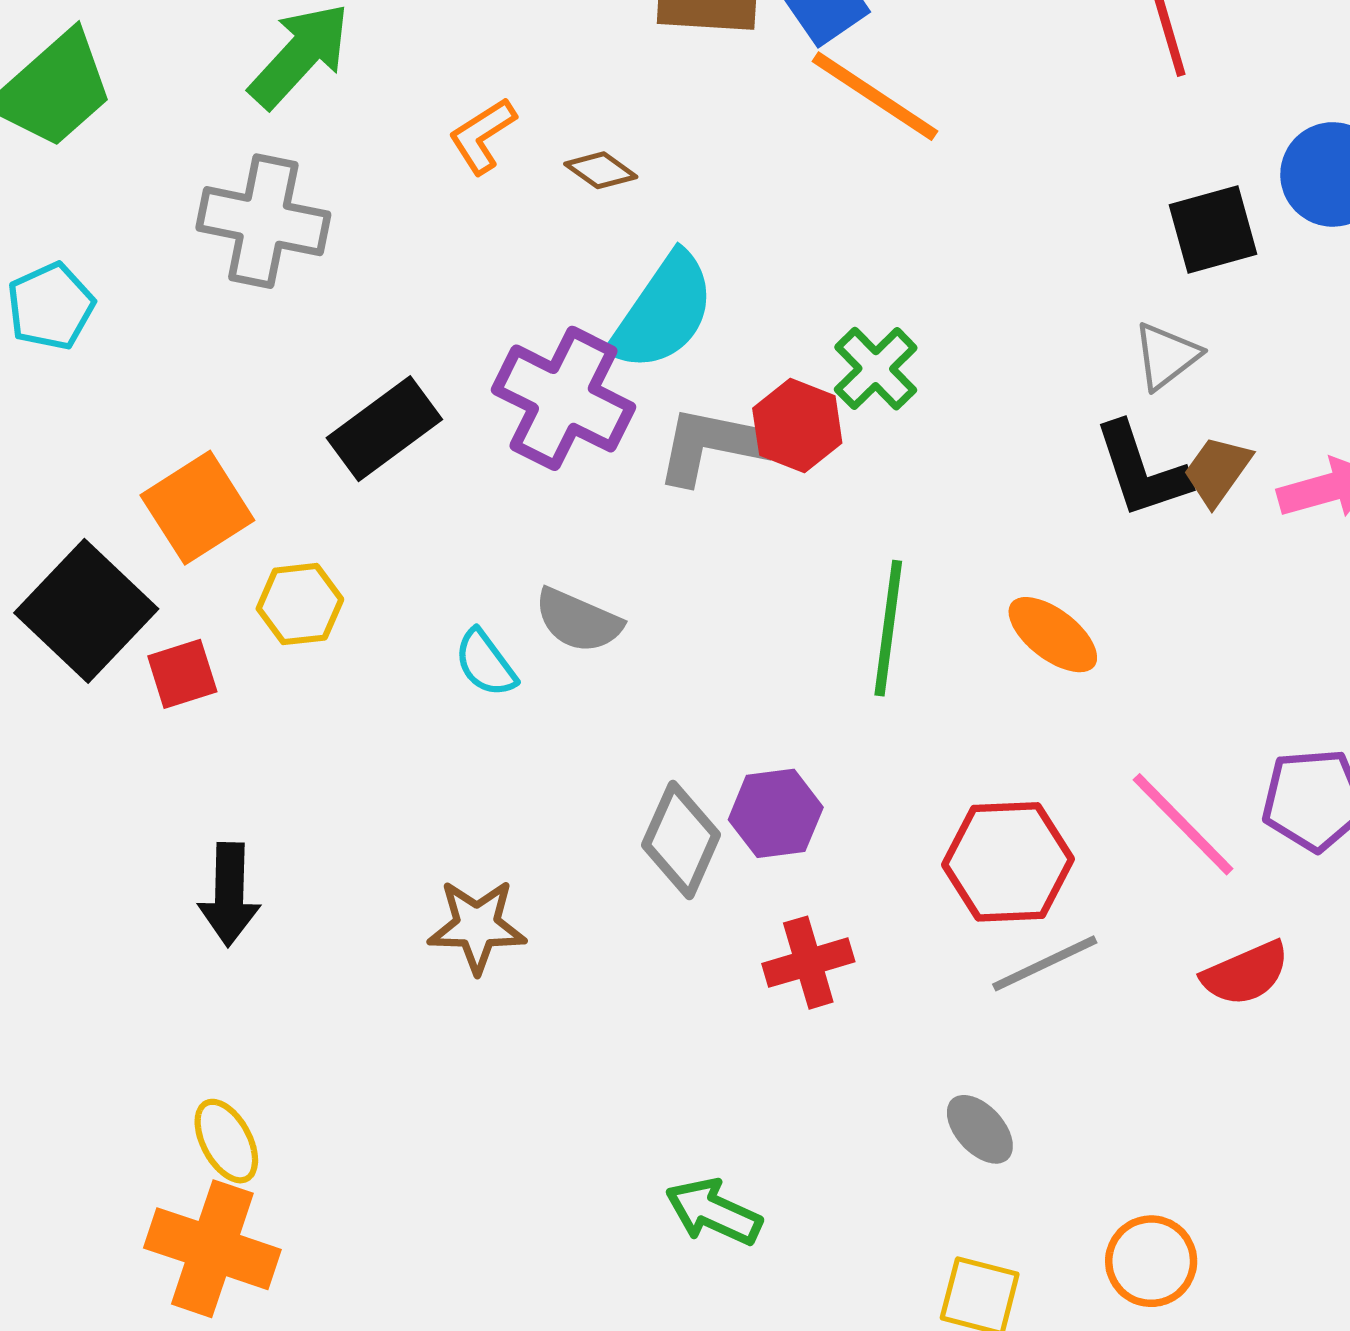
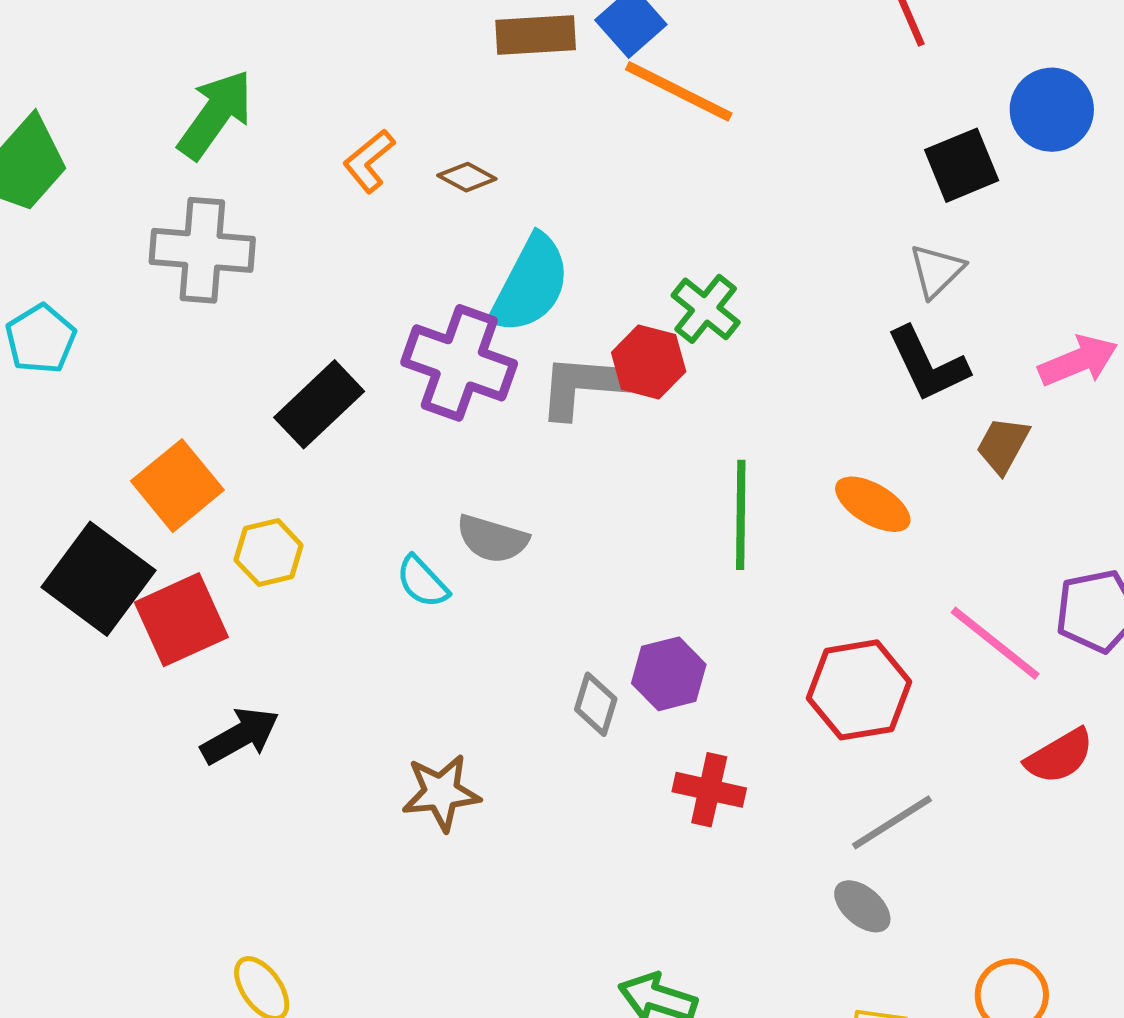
brown trapezoid: (1217, 471) -> (1003, 445), moved
red square: (182, 674) -> (181, 620), size x1.6
gray diamond: (681, 840) -> (596, 704), size x0.7
black arrow: (229, 895) -> (240, 736), moved, turned -114
red cross: (808, 963) -> (709, 790), turned 36
gray line: (1045, 963) -> (892, 822), moved

